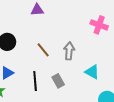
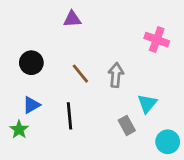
cyan triangle: (92, 72) -> (147, 104), turned 42
gray rectangle: (58, 81) -> (127, 125), moved

